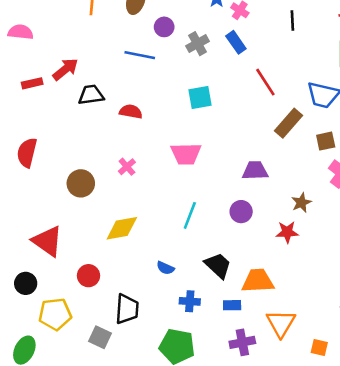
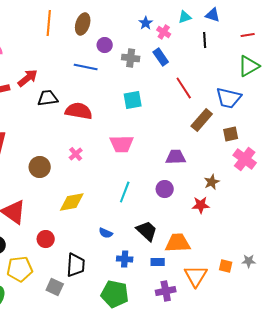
gray cross: (197, 44) -> (131, 58), turned 36
red semicircle: (131, 112) -> (79, 111), size x1.5
orange square: (319, 347) -> (226, 266), moved

